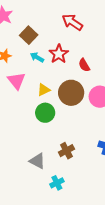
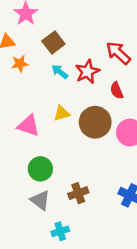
red arrow: (72, 22) -> (118, 53), moved
pink triangle: (16, 81) -> (28, 126), moved, turned -42
green circle: (45, 113) -> (40, 169), moved

